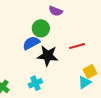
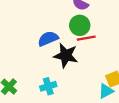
green circle: (41, 28) -> (80, 25), moved
red line: (77, 46) -> (86, 38), moved

